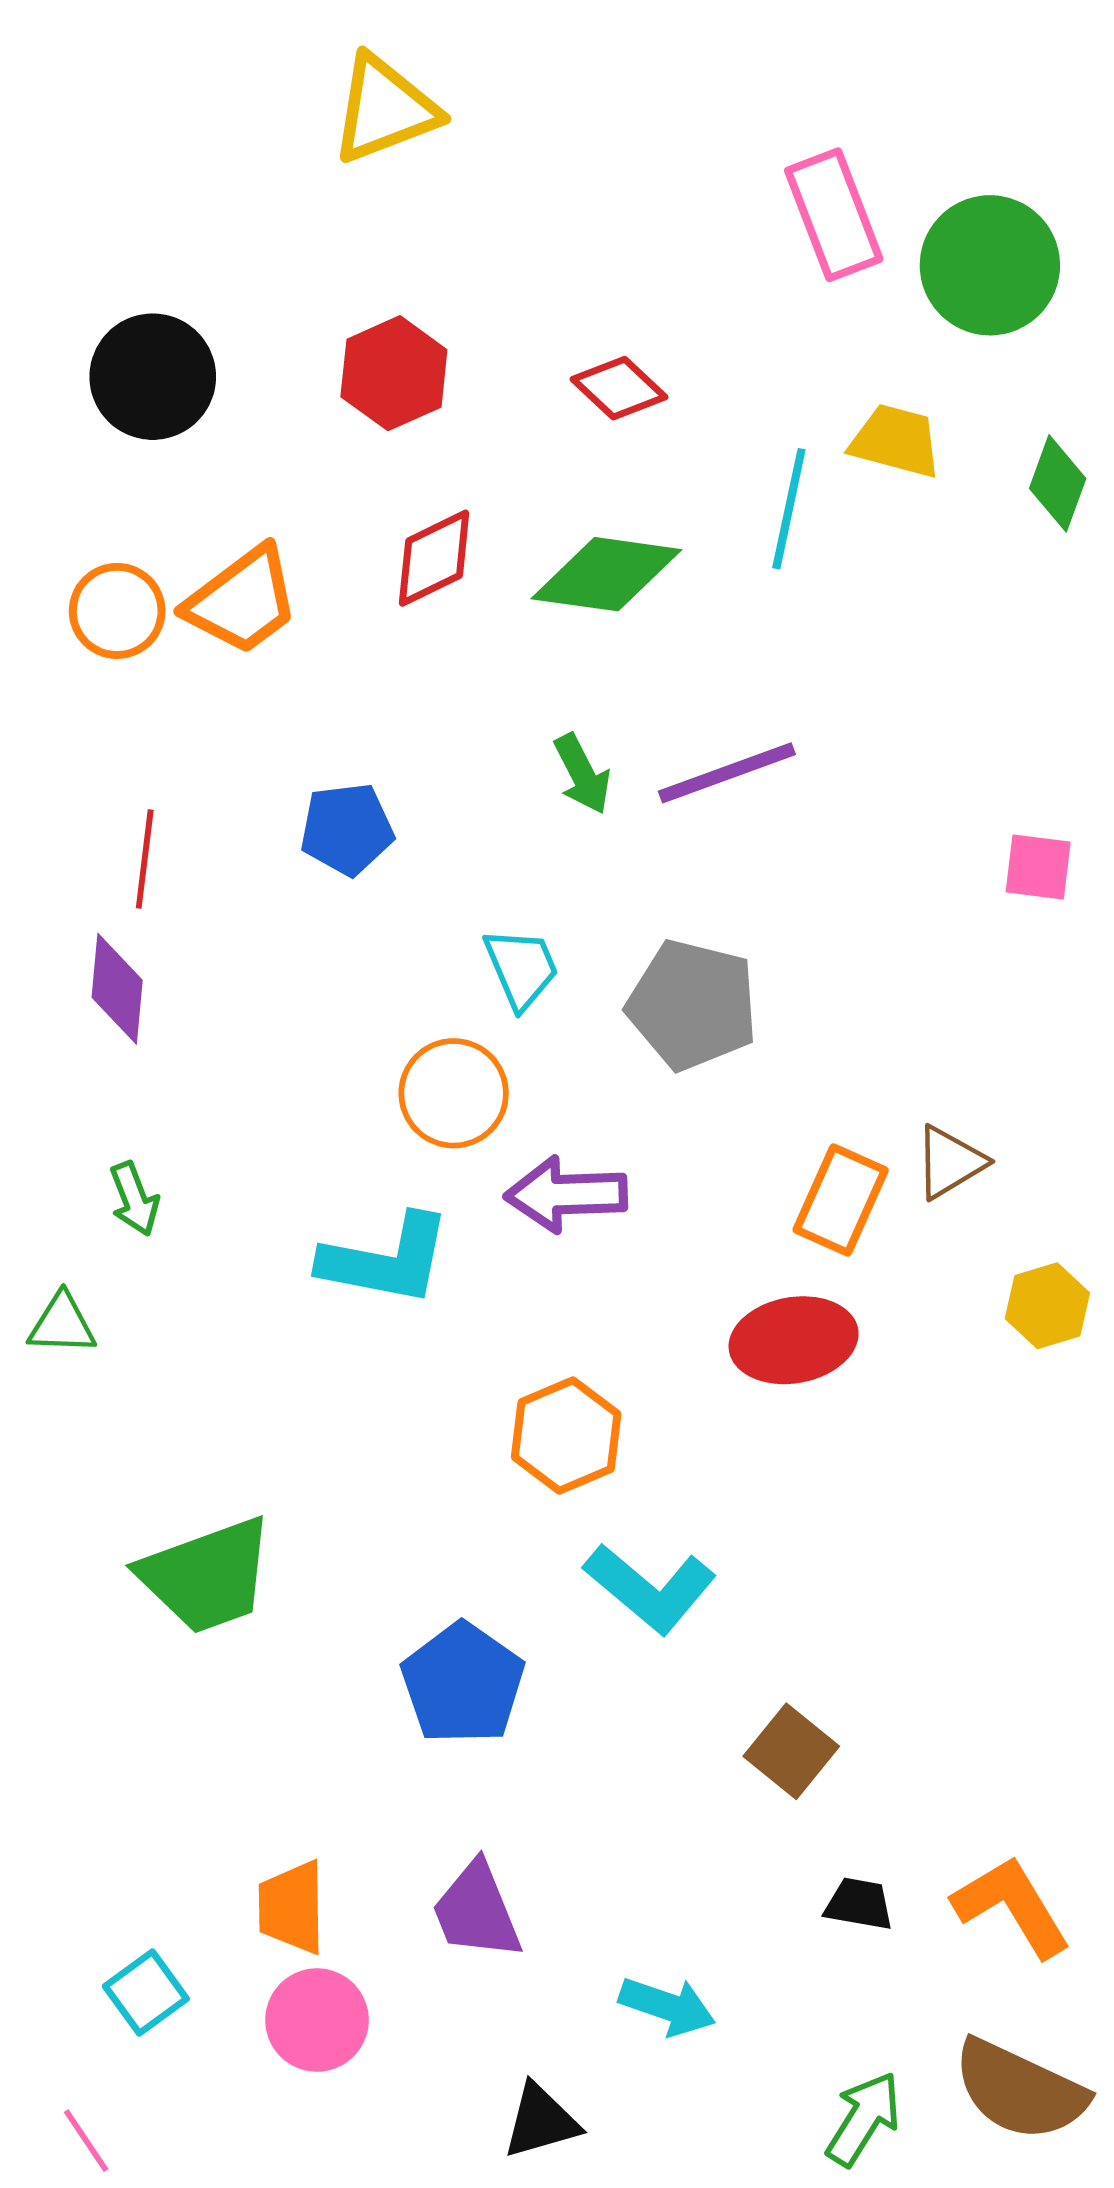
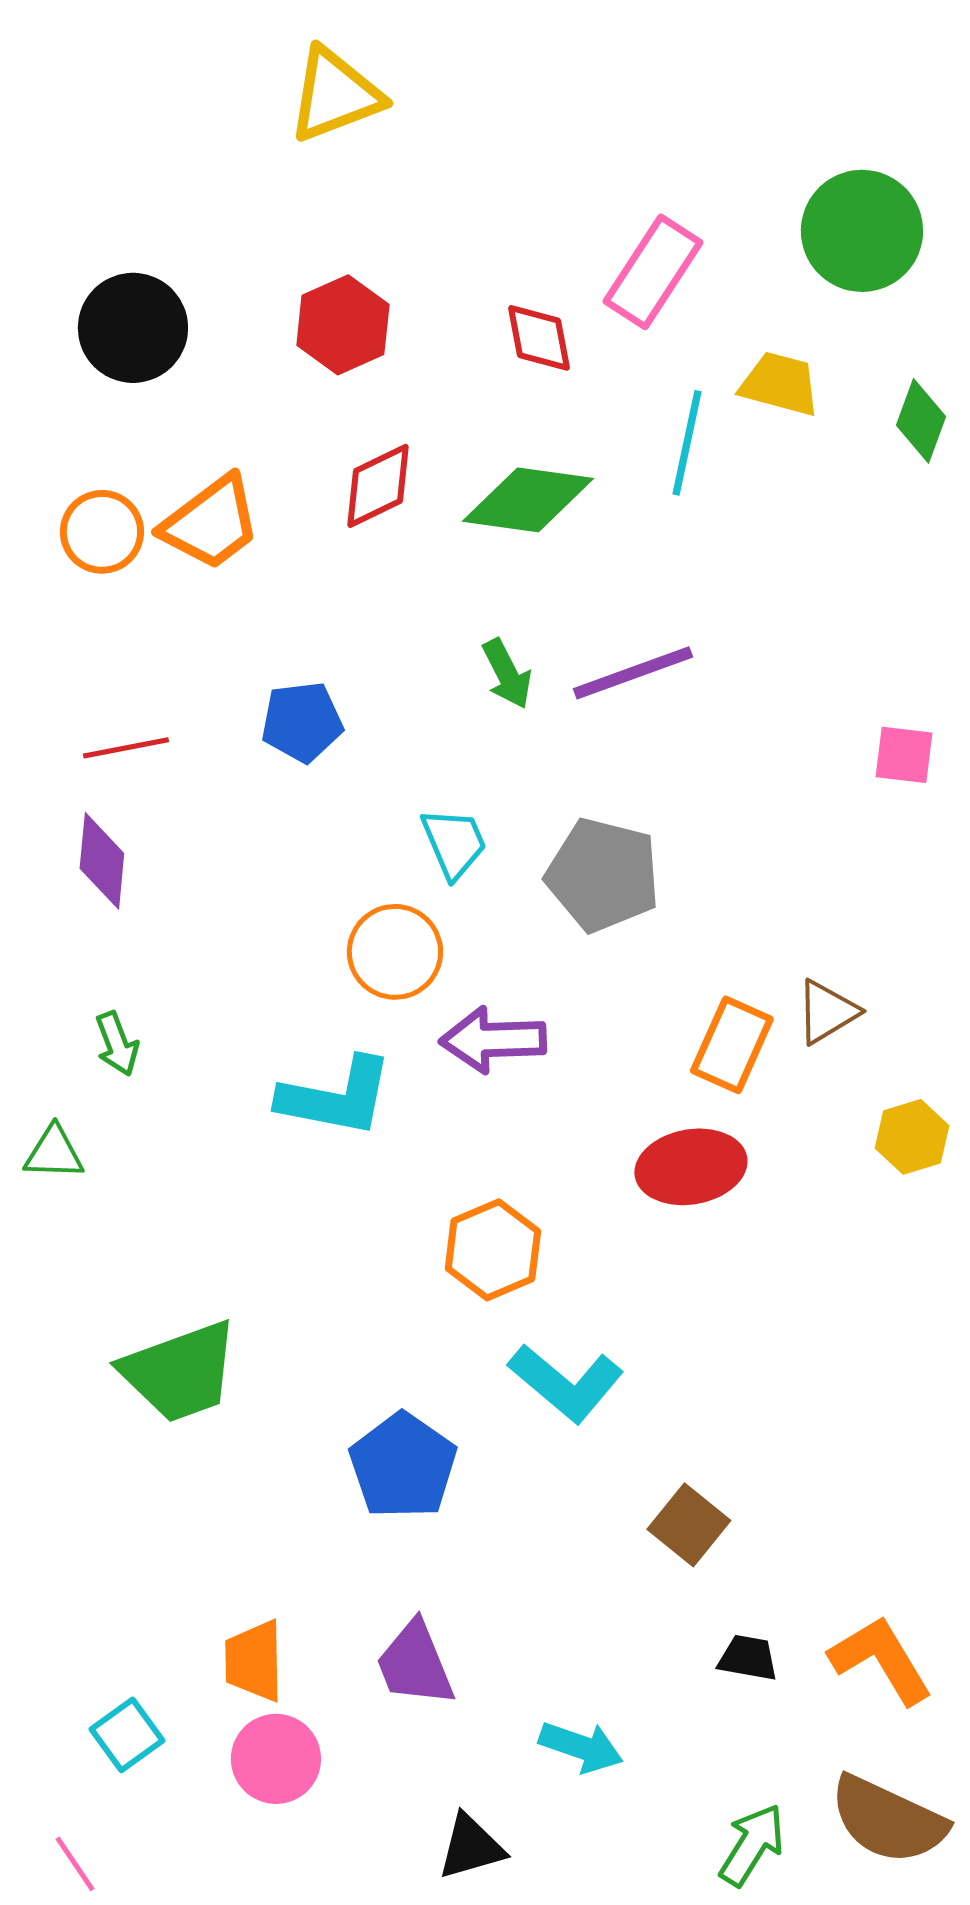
pink rectangle: (834, 215) -> (653, 272), moved, turned 54
red diamond: (619, 388) -> (539, 338), turned 36
red line: (145, 859) -> (126, 748), turned 72

